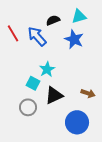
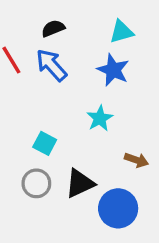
black semicircle: (53, 20) -> (53, 28), moved
cyan star: (47, 69) -> (100, 118), moved
black triangle: (54, 95) -> (80, 183), moved

